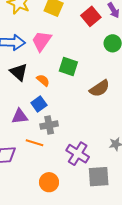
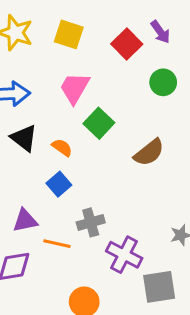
pink trapezoid: (42, 41) -> (75, 88), moved
green square: (68, 66) -> (99, 123), turned 30
purple triangle: (20, 116) -> (25, 221), moved
gray cross: (49, 125) -> (91, 222), moved

